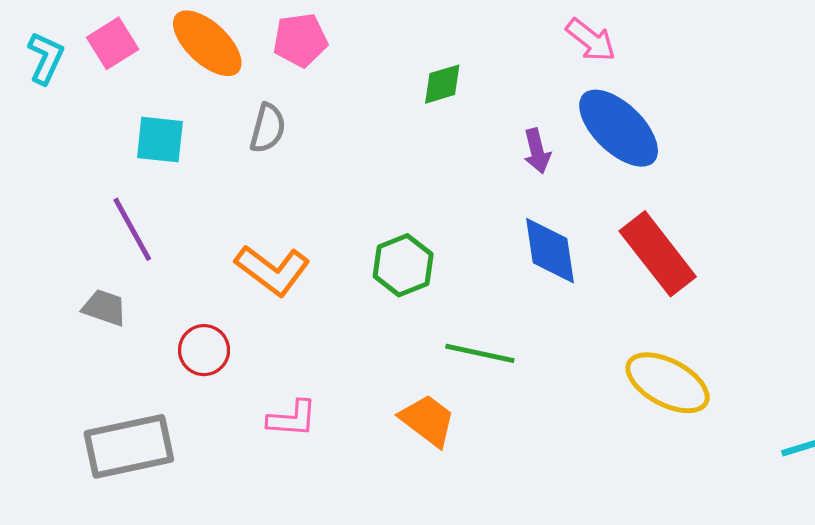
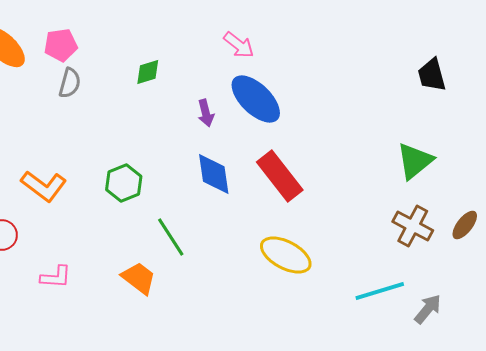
gray semicircle: (268, 128) -> (70, 83), moved
green line: (480, 353) -> (171, 237), turned 45

